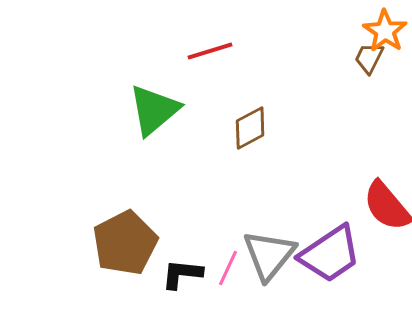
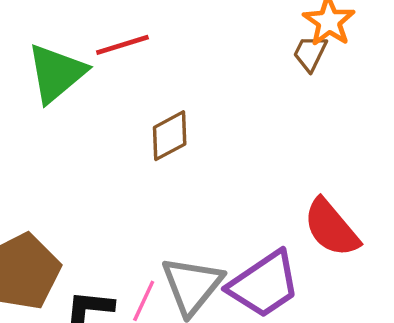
green triangle: (154, 110) -> (56, 73), moved

